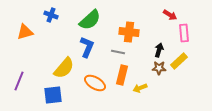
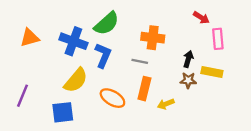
blue cross: (51, 15) -> (73, 41), moved, size x1.6
yellow rectangle: (179, 61) -> (212, 72), turned 54

